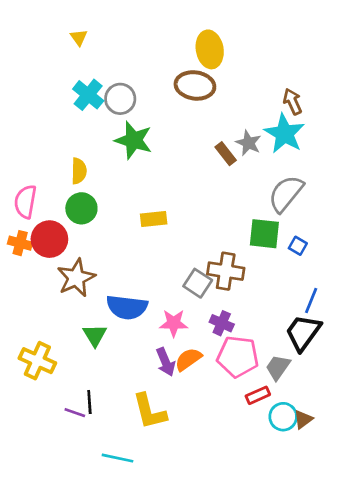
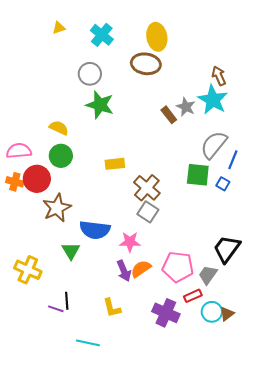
yellow triangle: (79, 37) -> (59, 28), turned 48
cyan cross: (88, 95) -> (102, 35), moved
yellow semicircle: (79, 171) -> (59, 128), turned -66
pink semicircle: (25, 202) -> (19, 151), turned 75
brown cross: (226, 271) -> (147, 188), moved, turned 32
blue line: (311, 301) -> (233, 160), moved
purple cross: (222, 323) -> (166, 313), moved, size x1.5
yellow L-shape: (150, 411) -> (112, 308), size x0.7

